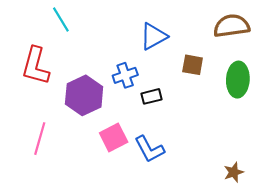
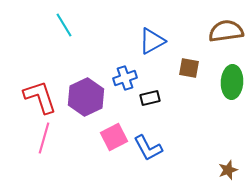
red L-shape: (36, 66) -> (40, 97), moved, turned 147

